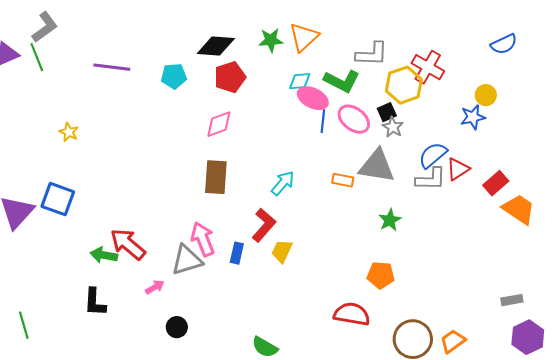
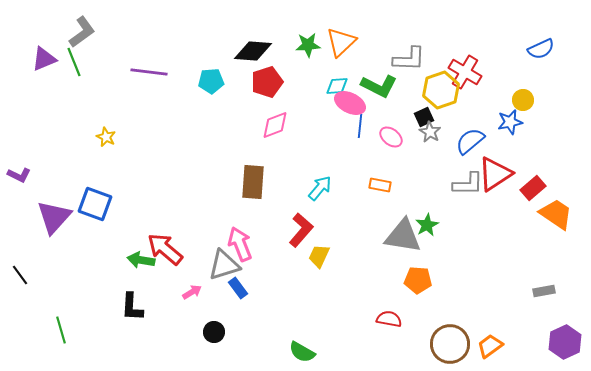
pink ellipse: (354, 119) -> (391, 137), moved, size x0.7
pink diamond: (219, 124) -> (275, 125), moved
blue semicircle: (433, 155) -> (470, 141), moved
gray triangle: (377, 166) -> (403, 236), moved
red triangle: (458, 169) -> (495, 174), size x1.5
blue rectangle: (237, 253) -> (238, 288), moved, turned -50
gray rectangle: (512, 300) -> (544, 291), moved
red semicircle: (352, 314) -> (389, 319), size x0.7

